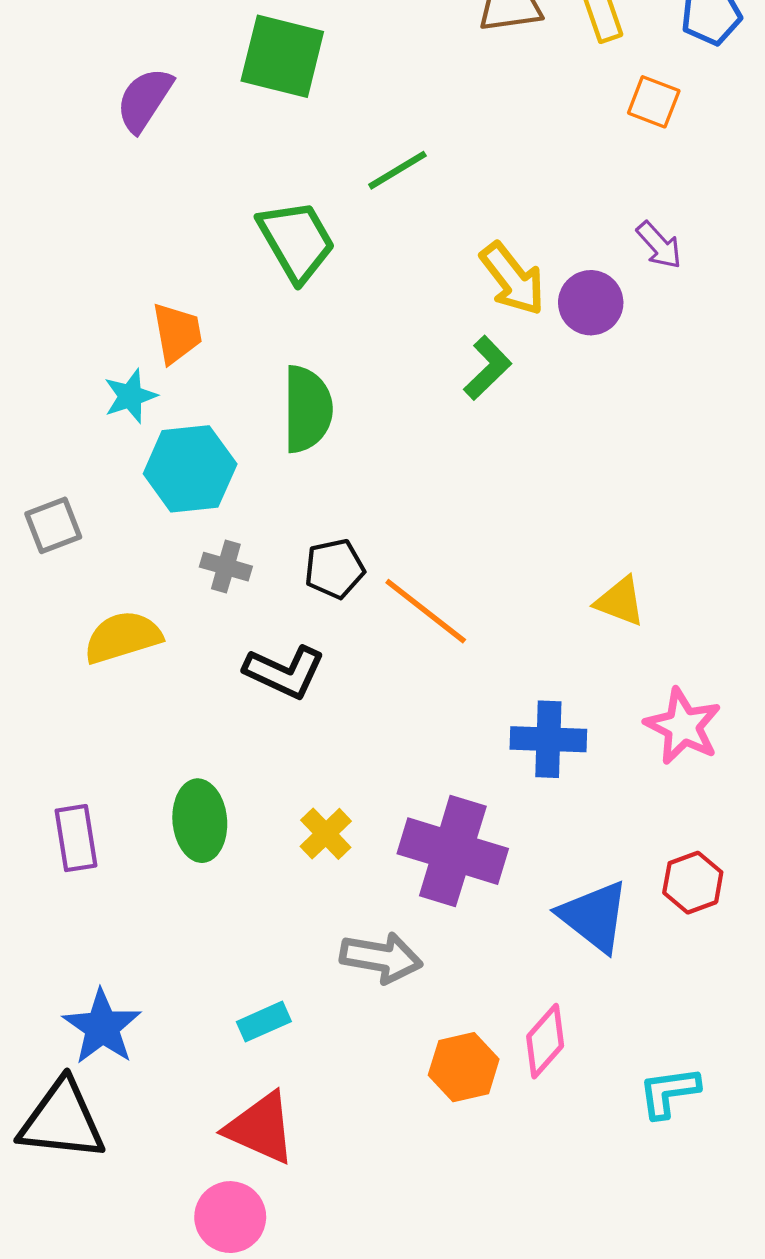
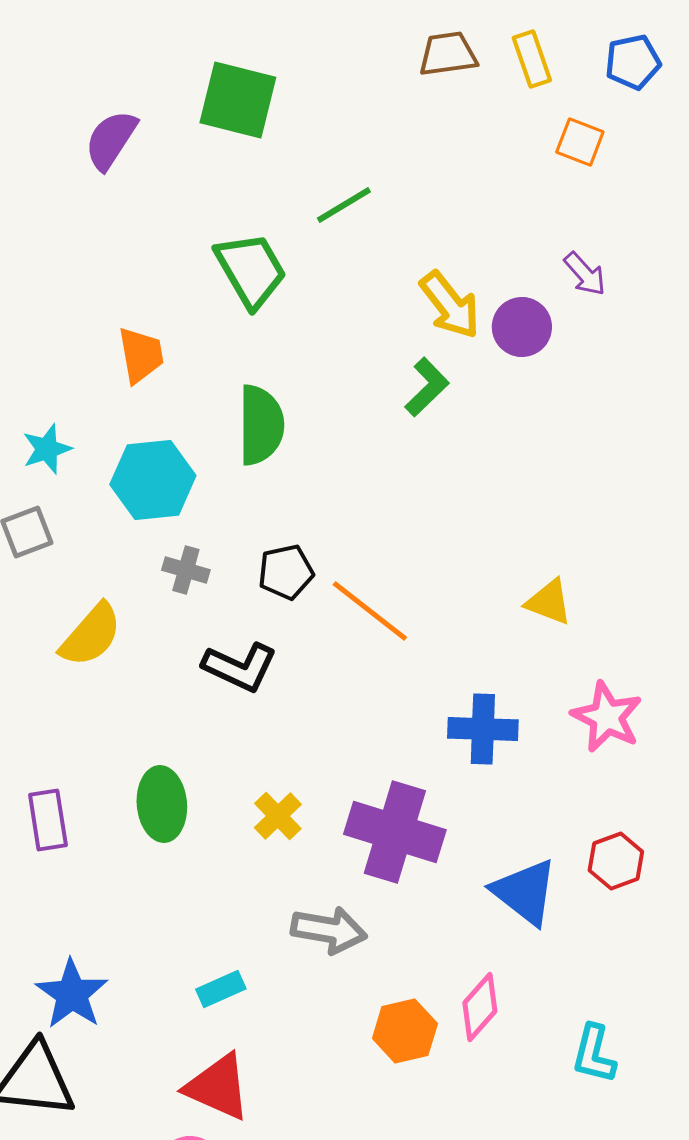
cyan star: (130, 396) -> (47, 449), moved
yellow semicircle: (123, 637) -> (91, 635), turned 148
cyan L-shape: (669, 1092) -> (594, 1054), turned -68

